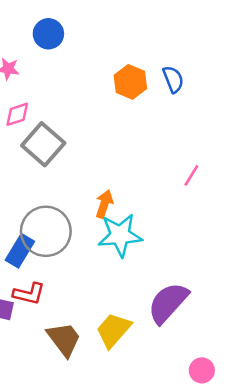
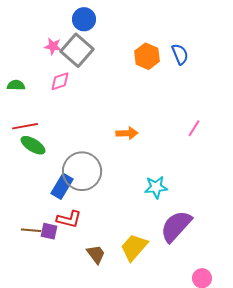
gray square: (43, 144) -> (77, 50), moved
orange arrow: (104, 204) -> (127, 133), moved, turned 70
cyan star: (120, 235) -> (156, 187), moved, size x0.7
brown trapezoid: (64, 339) -> (96, 254), size x0.7

